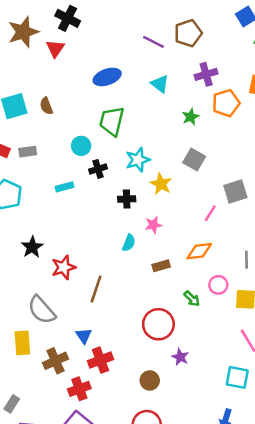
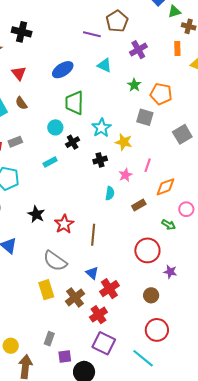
red triangle: (55, 48) -> (19, 73), moved
orange pentagon: (226, 103) -> (161, 94), moved, turned -30
pink line: (210, 213) -> (148, 165), moved

